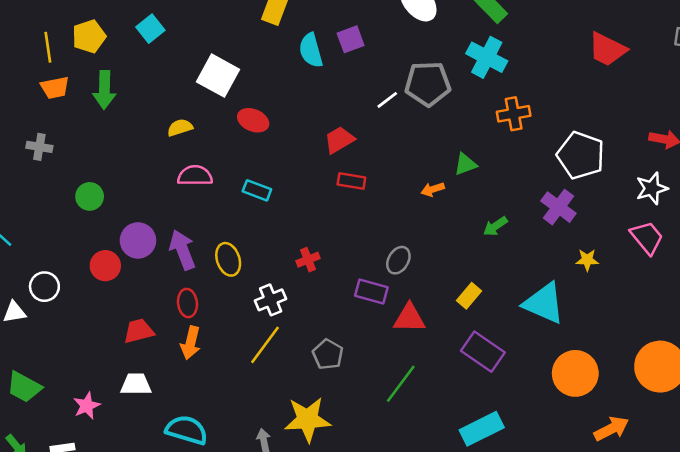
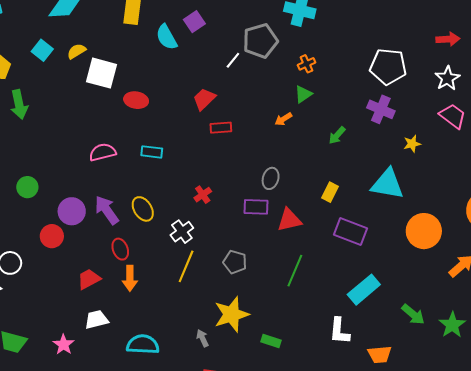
orange cross: (514, 114) -> (307, 64), moved, size x0.7
yellow semicircle: (180, 128) -> (76, 51), moved

